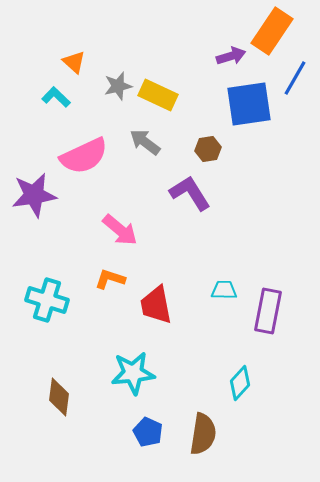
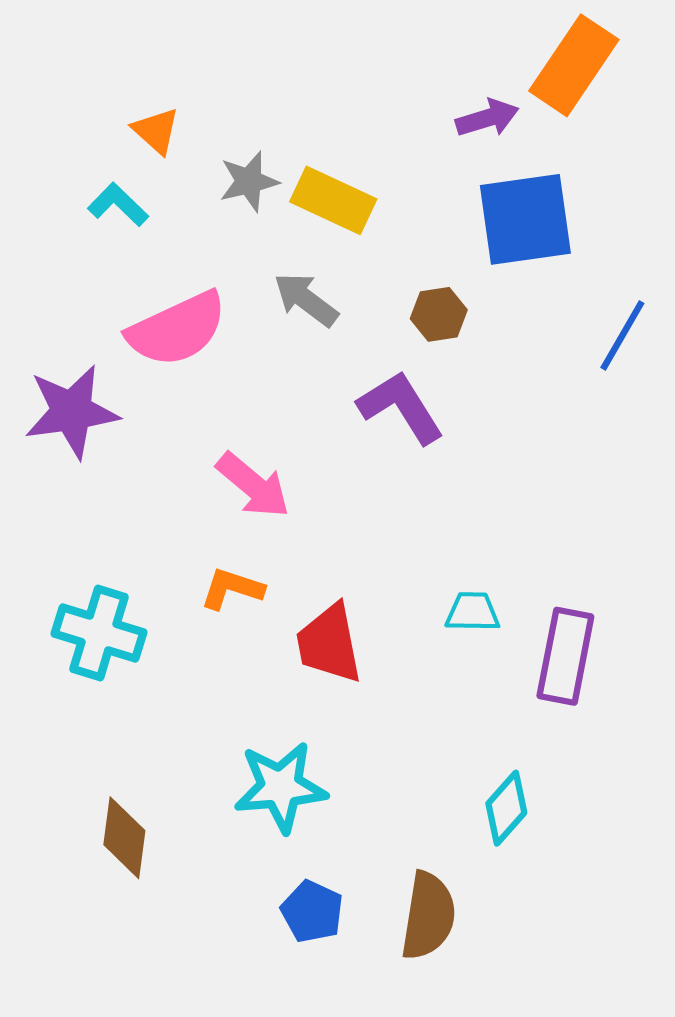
blue line: (295, 78) -> (622, 335), moved

